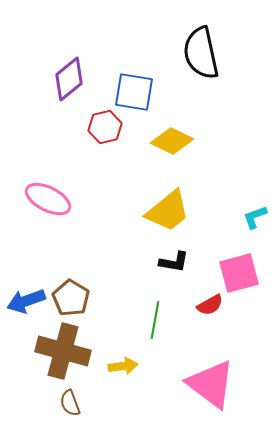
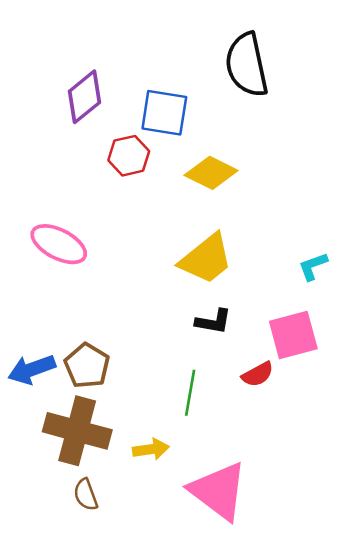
pink triangle: (211, 384) -> (218, 491), moved

